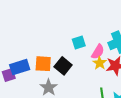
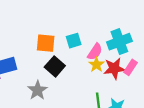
orange square: (43, 64) -> (46, 43), moved

